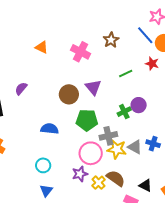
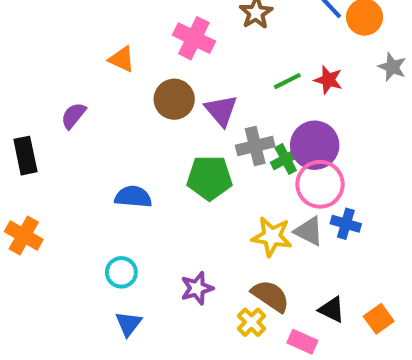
orange triangle: (42, 47) -> (122, 59), moved
red star: (152, 64) -> (328, 80), moved
brown circle: (69, 94) -> (174, 99), moved
purple circle: (139, 105) -> (315, 145), size x1.5
gray cross: (108, 136) -> (255, 146), moved
pink circle: (91, 153) -> (320, 184), moved
yellow cross: (99, 183) -> (252, 322), moved

